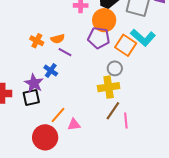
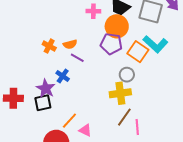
pink triangle: (74, 125) -> (85, 130), turned 32

